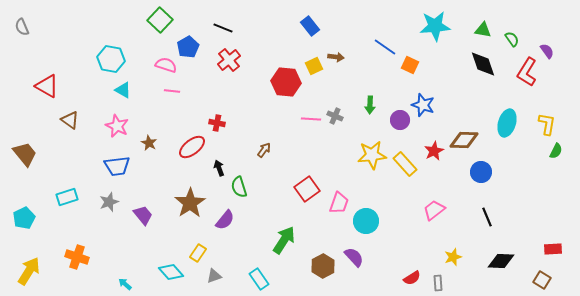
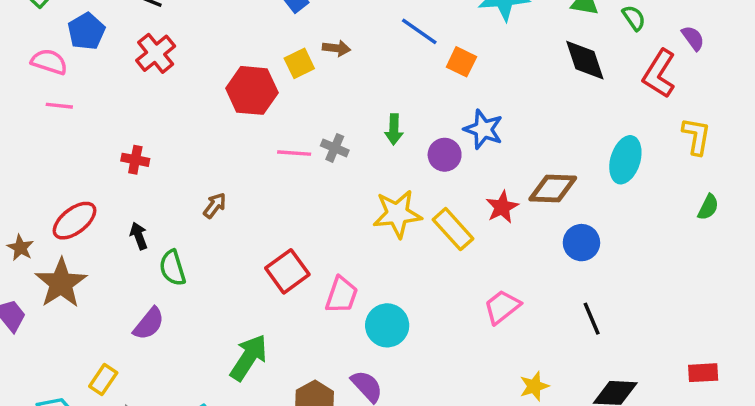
yellow L-shape: (547, 124) -> (696, 136), moved
brown star: (149, 143) -> (20, 248), moved
red ellipse: (192, 147) -> (75, 221), moved
brown star: (190, 203) -> (61, 283), moved

